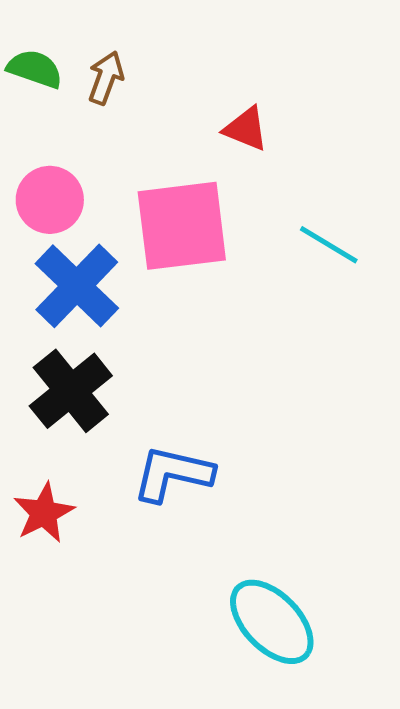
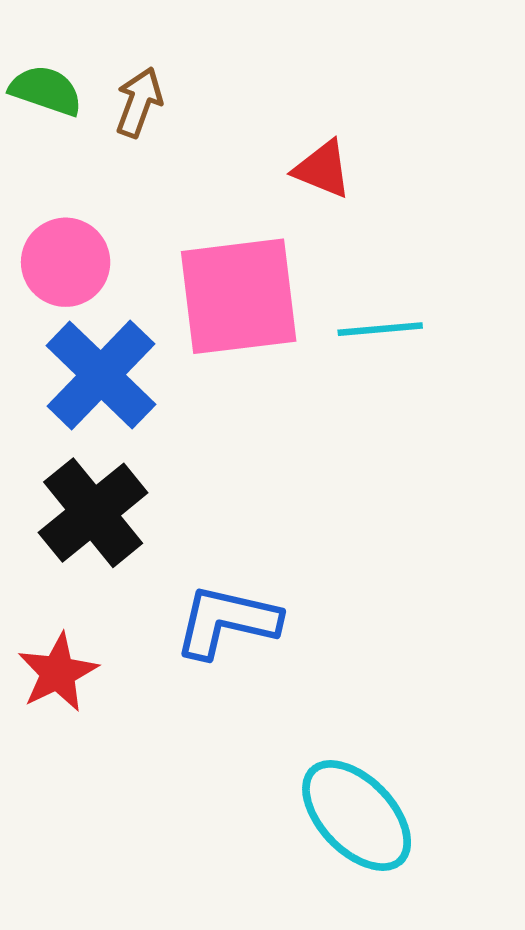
cyan line: (329, 245) -> (380, 329), moved, turned -36

